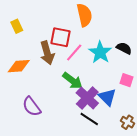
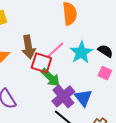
red square: (60, 37) -> (41, 63), moved
pink square: (127, 80) -> (105, 73), moved

